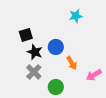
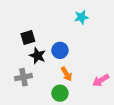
orange arrow: (72, 63) -> (66, 74), moved
gray cross: (34, 72) -> (24, 77), moved, turned 35

